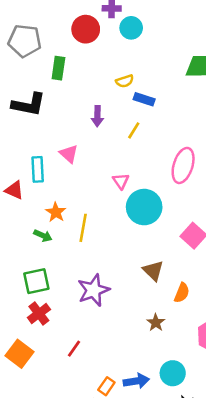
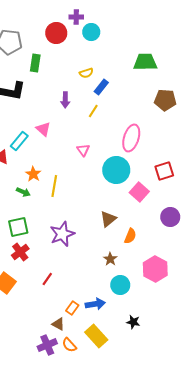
blue rectangle: (144, 99) -> (101, 87), turned -70
cyan rectangle: (38, 169) -> (19, 141), turned 42
cyan circle: (144, 207) -> (116, 170), moved
brown triangle: (153, 271) -> (108, 219), turned 36
cyan circle: (173, 373) -> (120, 285), moved

